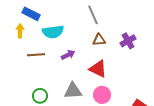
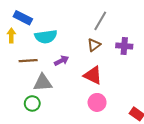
gray line: (93, 15) -> (100, 21), moved, turned 54
brown triangle: (99, 40) -> (94, 45), turned -32
purple cross: (128, 41) -> (124, 46), turned 35
gray triangle: (73, 91) -> (43, 83), moved

